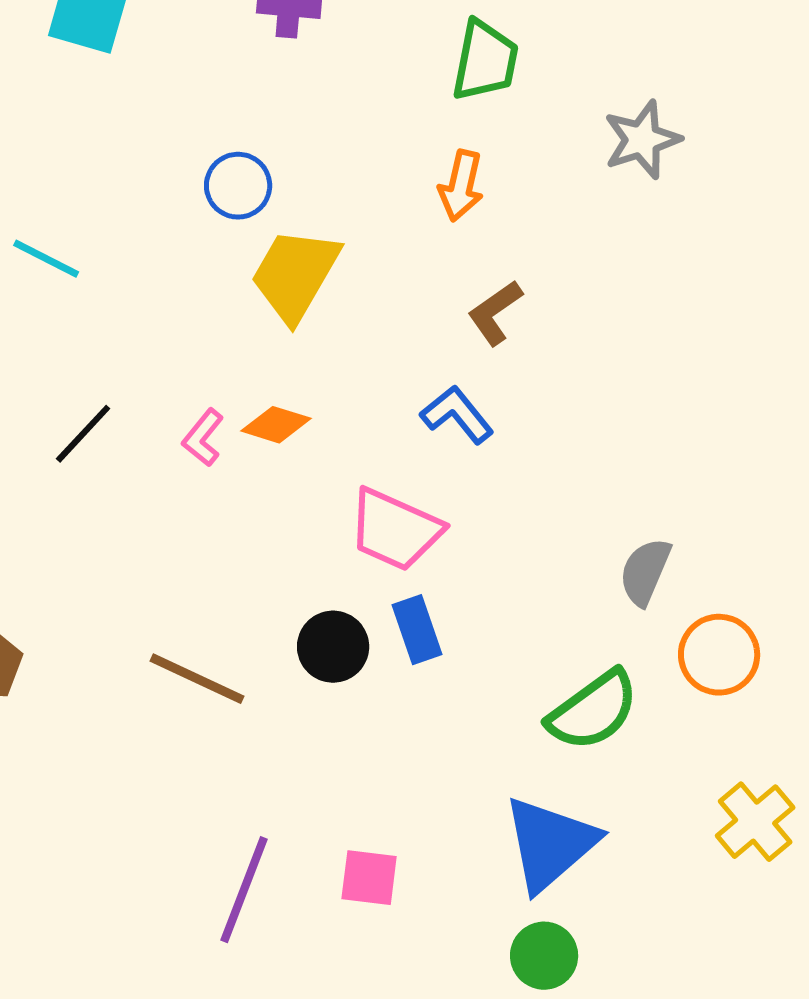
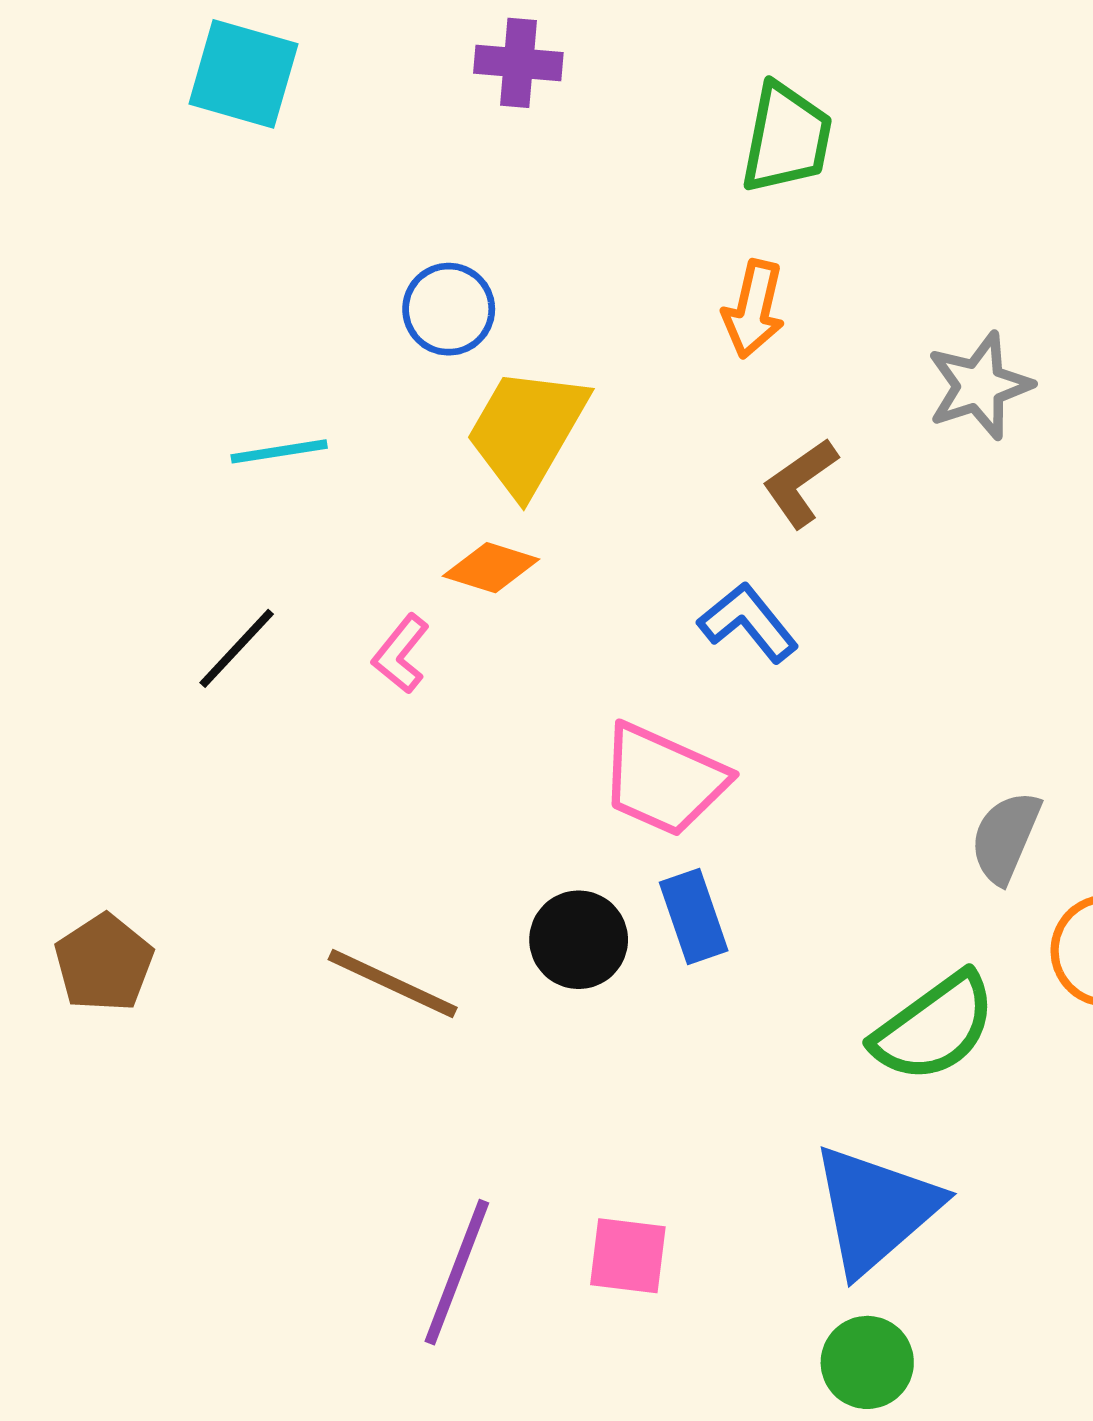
gray star: (642, 140) -> (979, 386), moved
cyan line: (46, 259) -> (279, 451), moved, turned -36
orange diamond: (276, 425) -> (491, 568), moved

